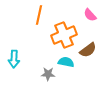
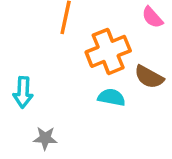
brown semicircle: (88, 50) -> (149, 77), turned 66
gray star: (48, 74) -> (45, 138), moved

